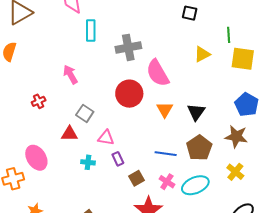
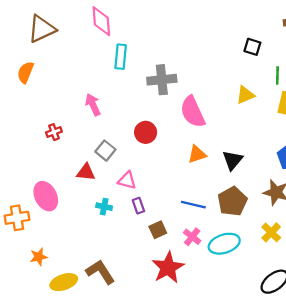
black square: (190, 13) -> (252, 47), moved
red circle: (129, 94) -> (146, 132), moved, size x0.7
orange triangle: (165, 110) -> (197, 154), turned 36

